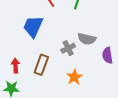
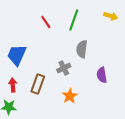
blue trapezoid: (33, 26) -> (17, 55), moved
gray semicircle: (87, 39) -> (82, 49), moved, turned 84

